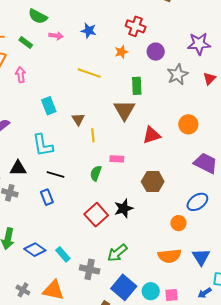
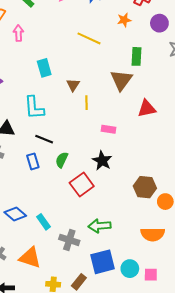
green semicircle: (96, 173) -> (62, 160), moved
brown hexagon: (153, 182) -> (145, 187), moved
black star: (124, 208) -> (102, 161), moved, turned -30
green arrow: (117, 253) -> (100, 226), turned 30
blue square: (124, 287) -> (103, 262), turned 30

